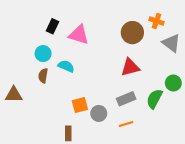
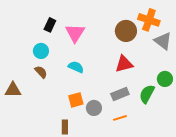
orange cross: (157, 21) -> (149, 20), size x1.5
pink triangle: (79, 35) -> (75, 33), turned 45
cyan semicircle: (66, 66) -> (76, 67), moved
brown semicircle: (43, 76) -> (41, 72), turned 128

